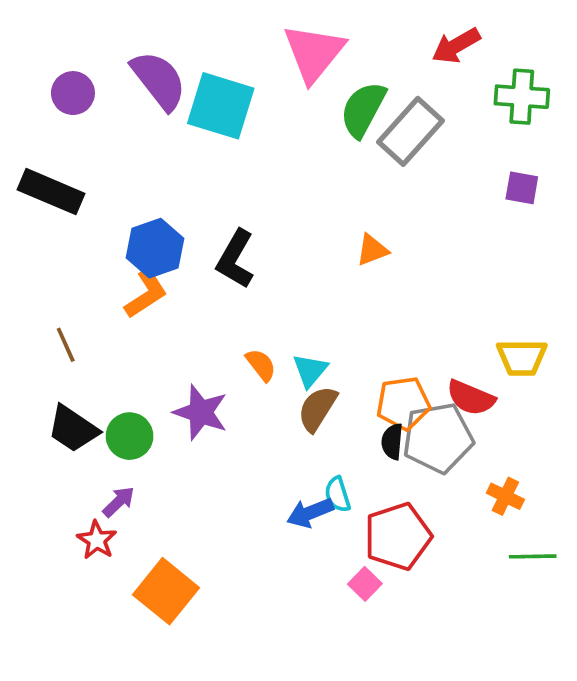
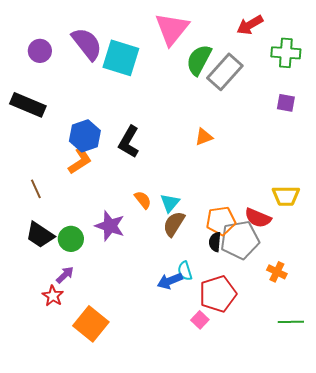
green line: (533, 556) -> (291, 322), moved

